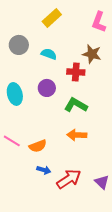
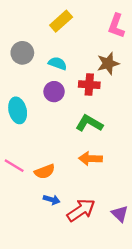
brown star: (92, 54) -> (108, 63), turned -30
purple circle: (47, 88) -> (54, 92), moved

